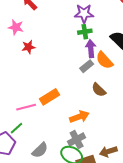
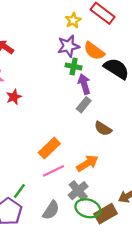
green cross: (85, 32) -> (74, 66), turned 32
orange semicircle: (104, 60) -> (94, 51), moved
pink line: (26, 107) -> (53, 171), moved
gray cross: (77, 140) -> (78, 191), moved

